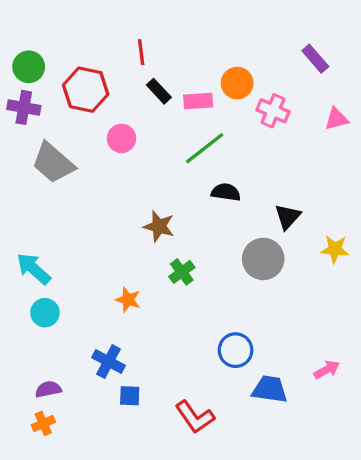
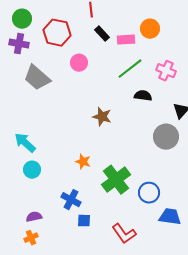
pink cross: (273, 111) -> (166, 71), moved
green cross: (182, 272) -> (116, 180), moved, size x1.8

